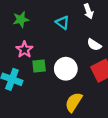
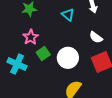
green square: (39, 66) -> (43, 53), turned -32

